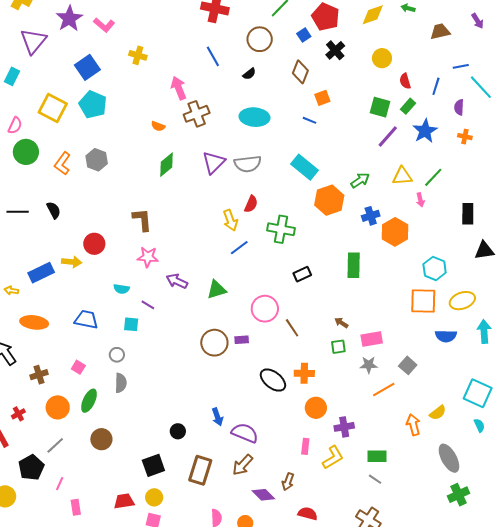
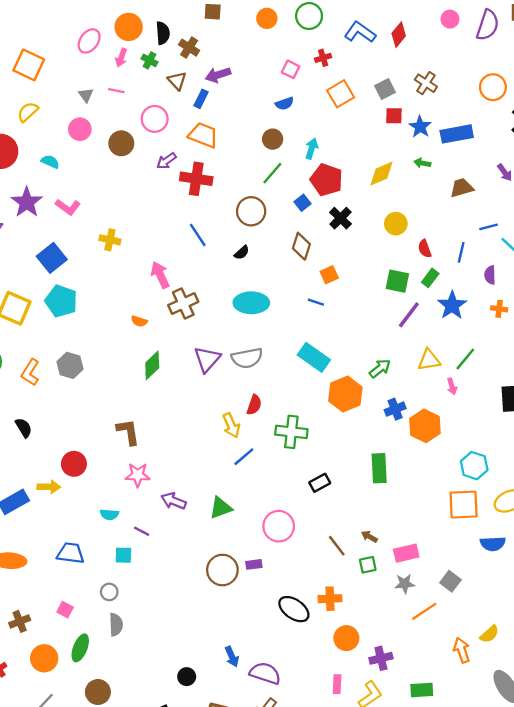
brown line: (292, 328) -> (337, 546), moved

